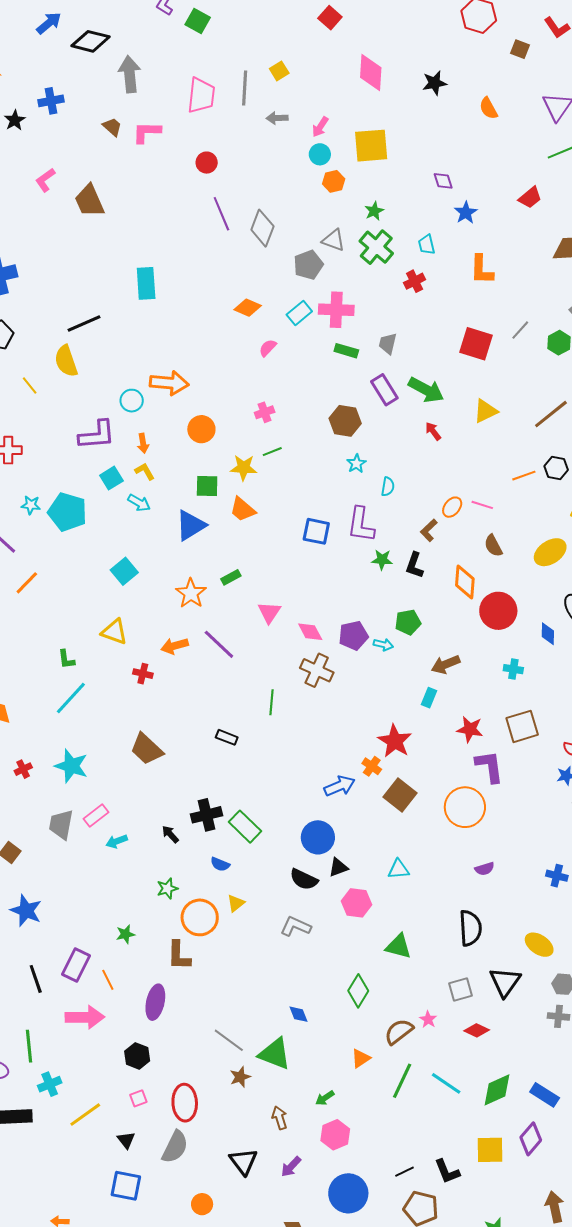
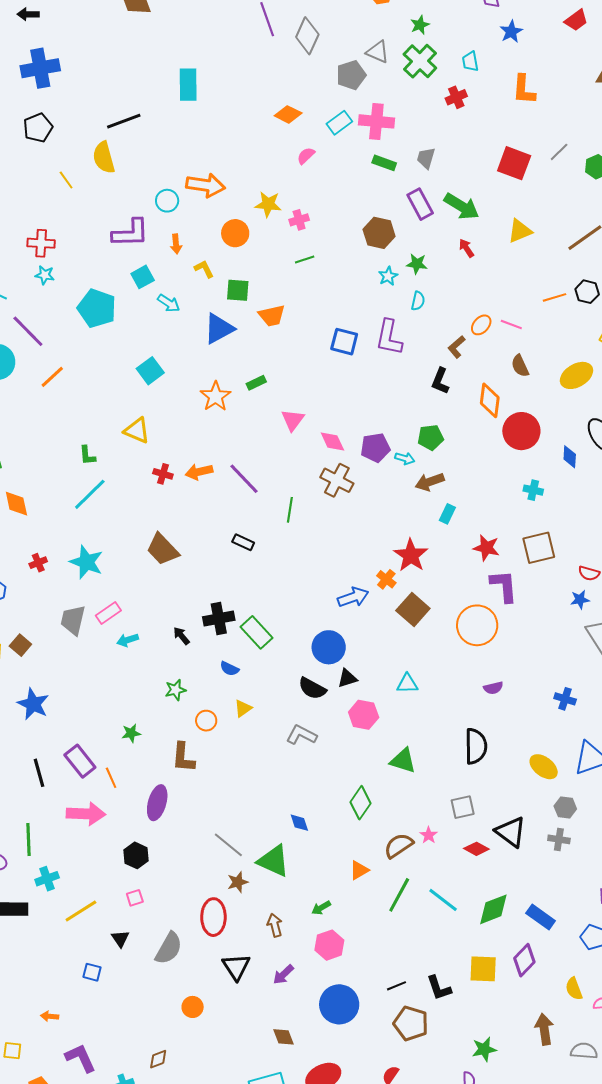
yellow star: (244, 468) -> (268, 204), moved
yellow L-shape: (145, 471) -> (204, 269), moved
cyan star: (31, 505) -> (45, 275), moved
orange trapezoid: (243, 509) -> (272, 316), turned -56
green star: (382, 560) -> (417, 264), moved
purple line: (219, 644) -> (244, 479), moved
orange arrow: (175, 646) -> (199, 472), moved
brown arrow: (446, 664) -> (430, 482), moved
orange circle: (200, 917) -> (206, 721), size x0.6
purple rectangle: (76, 965) -> (80, 761), turned -68
black triangle: (505, 982) -> (511, 832), moved, turned -32
red ellipse: (185, 1103) -> (213, 917), moved
blue square: (126, 1186) -> (92, 972), moved, size x0.6

